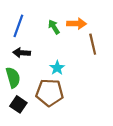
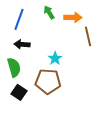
green arrow: (54, 27) -> (49, 12), moved

